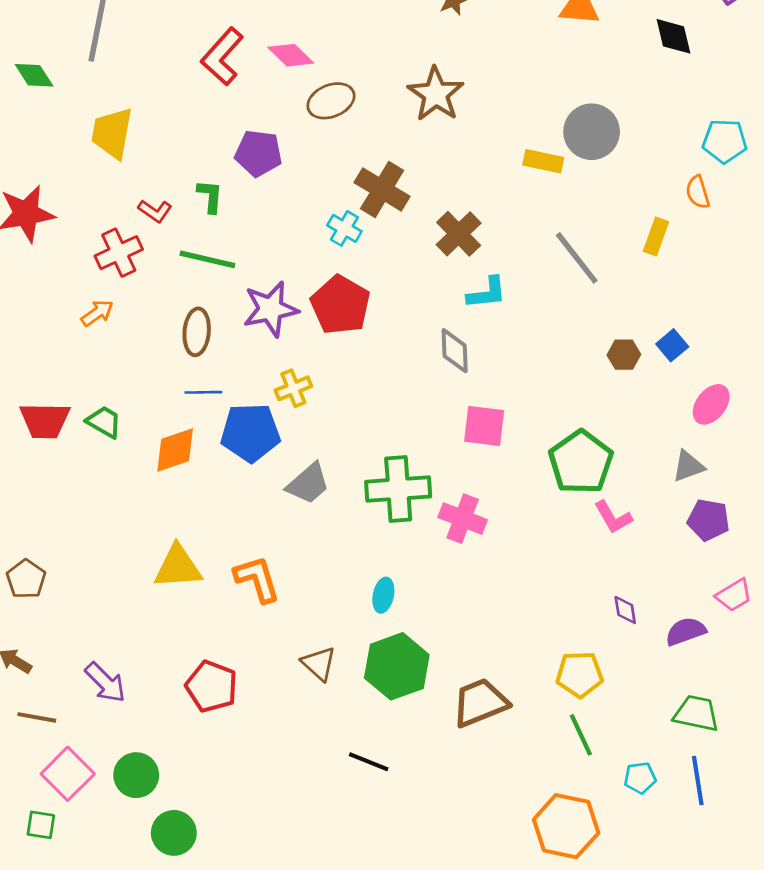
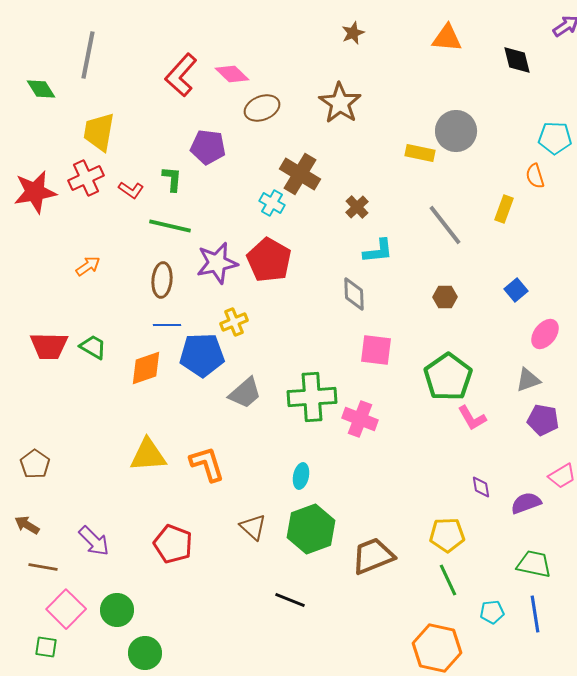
brown cross: (459, 234) -> (357, 207), size x0.7
red cross: (119, 253) -> (86, 178), moved
brown hexagon: (624, 355) -> (445, 297), moved

